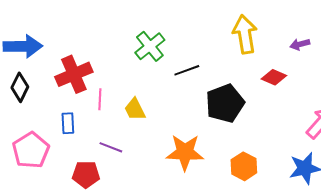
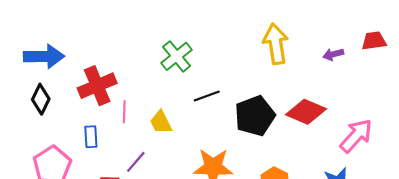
black line: (187, 70) -> (207, 96), moved
red diamond: (274, 77) -> (306, 112), moved, size x1.5
purple line: (111, 147) -> (136, 162), turned -70

